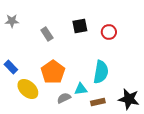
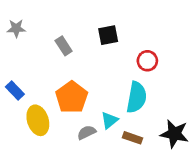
red circle: (109, 32) -> (147, 61), moved
yellow ellipse: (28, 89) -> (38, 120), turned 30
cyan triangle: (81, 89) -> (110, 120), turned -32
brown rectangle: (98, 102) -> (132, 138), turned 32

